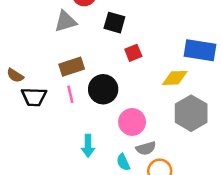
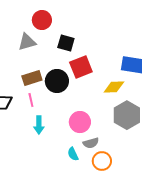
red square: (133, 53) -> (81, 67), size x1.6
black circle: (103, 89) -> (57, 81), moved
cyan arrow: (88, 146) -> (39, 125), moved

